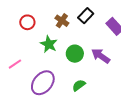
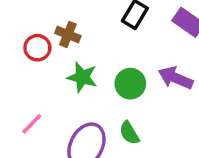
brown cross: (62, 21) -> (68, 34), moved
green semicircle: (79, 85) -> (129, 133), moved, turned -72

